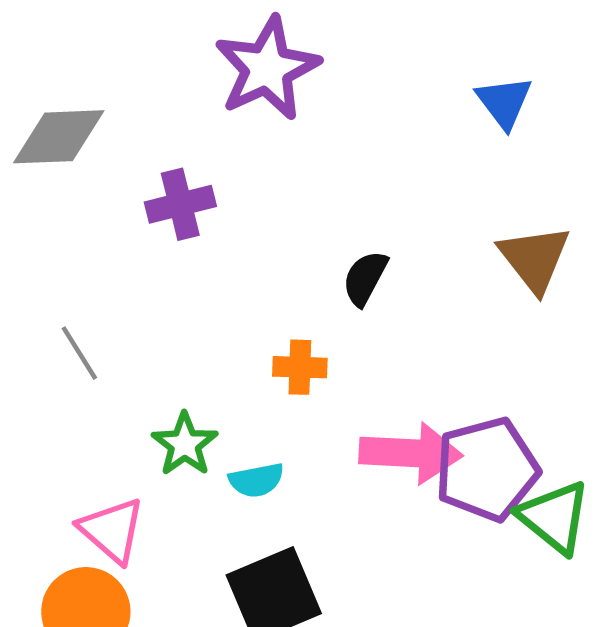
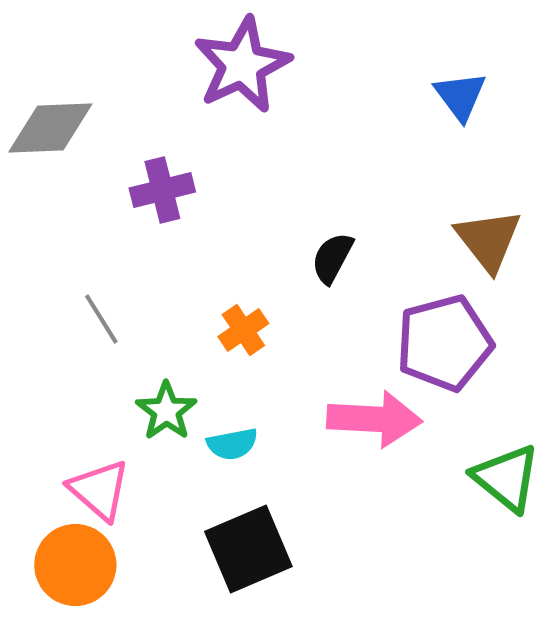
gray line: (79, 353) -> (101, 319), moved
orange cross: (300, 367) -> (243, 330), moved, turned -36
purple pentagon: (487, 469) -> (444, 343), moved

